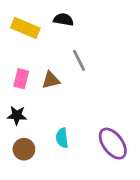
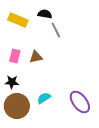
gray line: (79, 60) -> (56, 30), moved
cyan semicircle: (62, 138) -> (44, 98), turned 64
brown circle: (24, 149) -> (17, 106), size x1.6

